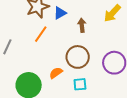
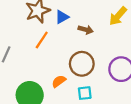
brown arrow: (82, 25) -> (86, 30), turned 112

